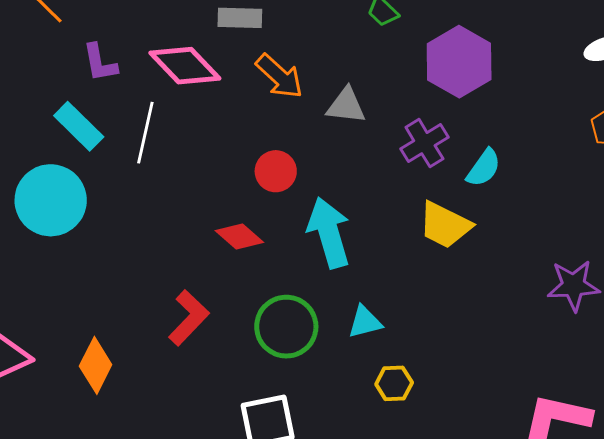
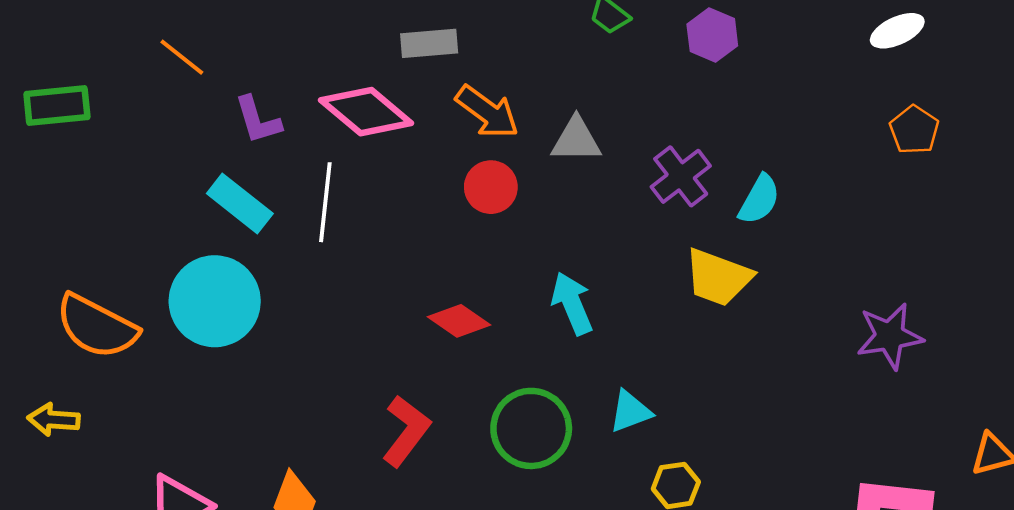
purple hexagon: (459, 62) -> (712, 35), moved, size x0.6
red circle: (276, 171) -> (491, 187), moved
cyan arrow: (329, 233) -> (572, 303), size x0.7

